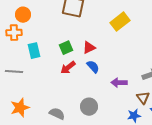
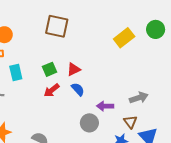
yellow rectangle: (120, 22) -> (124, 38), moved
gray circle: (89, 107) -> (89, 123), moved

